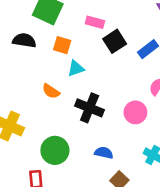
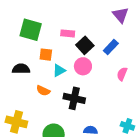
black semicircle: (24, 40) -> (21, 69), moved
pink circle: (135, 112) -> (83, 66), moved

